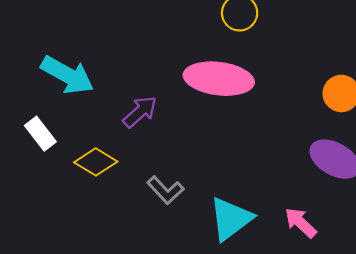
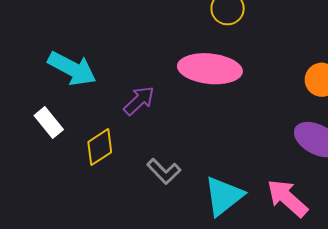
yellow diamond: (96, 162) -> (100, 147), turned -63
pink arrow: (301, 223) -> (287, 198), size x1.4

